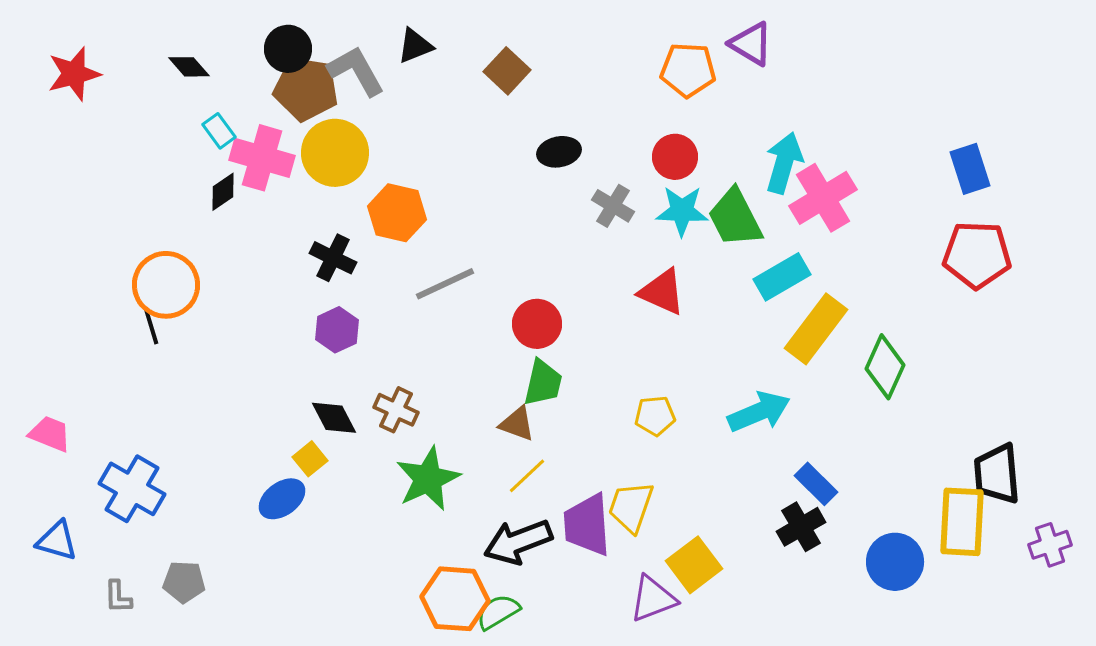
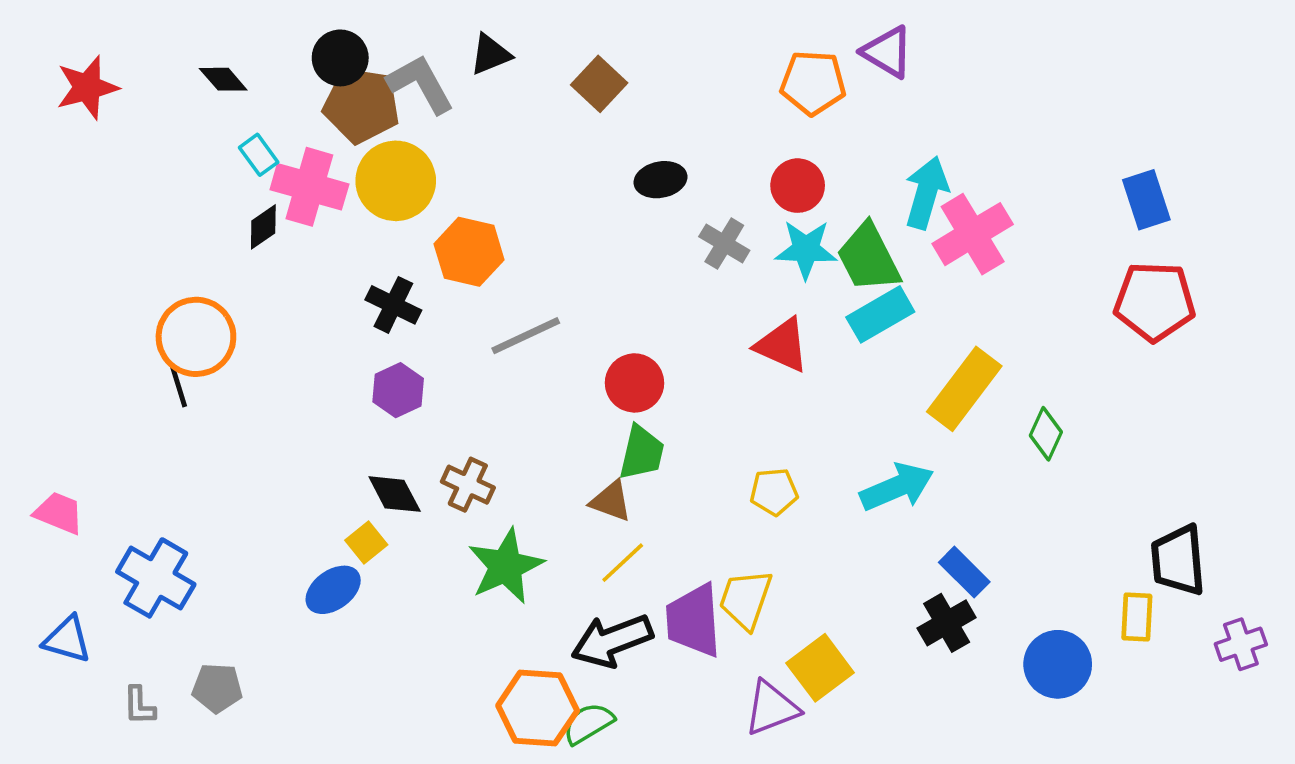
cyan rectangle: (782, 277) -> (880, 314), moved
green diamond: (885, 367) -> (1046, 434), size x0.7
yellow rectangle: (962, 522) -> (1137, 617), size x0.6

